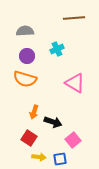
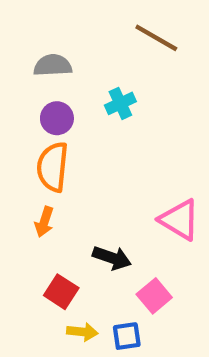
brown line: (74, 18) -> (156, 38), turned 35
orange semicircle: (25, 79) -> (53, 167), turned 80
pink triangle: (75, 83) -> (180, 220), moved
orange arrow: (34, 112) -> (44, 222), moved

